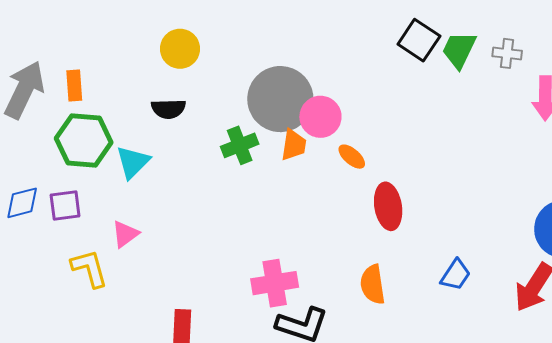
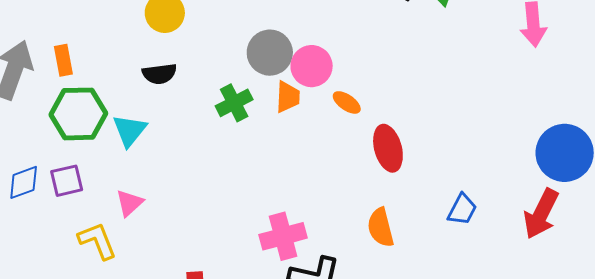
gray circle: (280, 99) -> (270, 53), size x0.7

